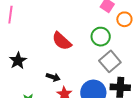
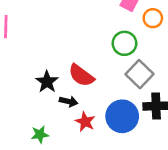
red semicircle: (62, 41) -> (81, 75), moved
black star: (18, 61) -> (47, 82), moved

